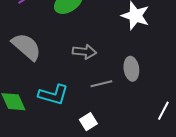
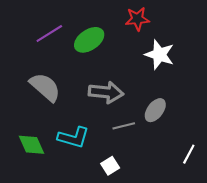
gray arrow: (84, 52) -> (106, 92), size x1.4
gray ellipse: (131, 69) -> (155, 110), turned 45

